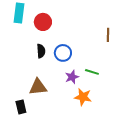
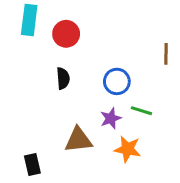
blue circle: (63, 53) -> (117, 81), moved
brown triangle: (38, 87) -> (78, 140), moved

